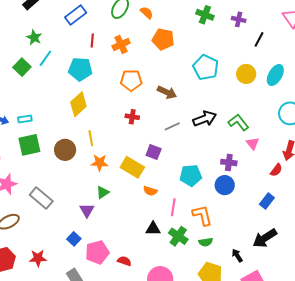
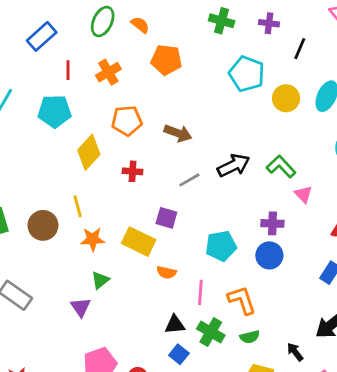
cyan pentagon: (206, 67) -> (247, 74), moved
yellow diamond: (78, 104) -> (89, 152), moved
blue square: (74, 239) -> (179, 354), moved

